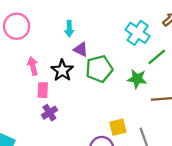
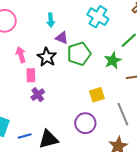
cyan cross: (138, 33) -> (98, 17), moved
green star: (137, 79) -> (113, 61), turned -30
yellow square: (118, 127) -> (97, 95), moved

